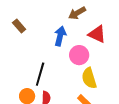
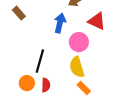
yellow semicircle: (89, 78) -> (77, 67), moved

